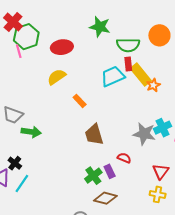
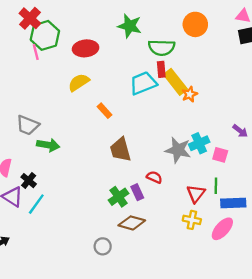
orange circle: (159, 35) -> (195, 24), moved

